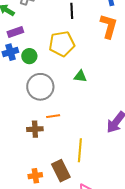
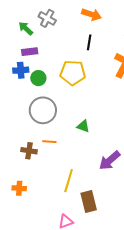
green triangle: (80, 76) -> (83, 126), moved
brown rectangle: (61, 171) -> (89, 202), moved
orange cross: (35, 176) -> (19, 188), moved

